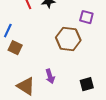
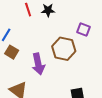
purple arrow: (50, 76) -> (38, 64), moved, size x1.5

